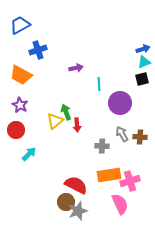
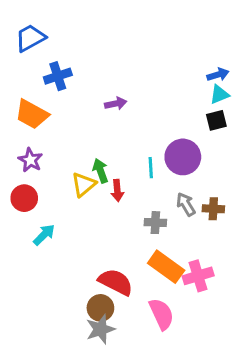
cyan line: (99, 84) -> (151, 168), moved
orange rectangle: (109, 175) -> (166, 267), turned 45
pink semicircle: (120, 204) -> (161, 314), moved
gray star: (78, 211) -> (100, 329), moved

